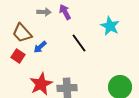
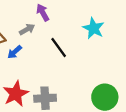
gray arrow: (44, 12) -> (27, 29), moved, turned -32

